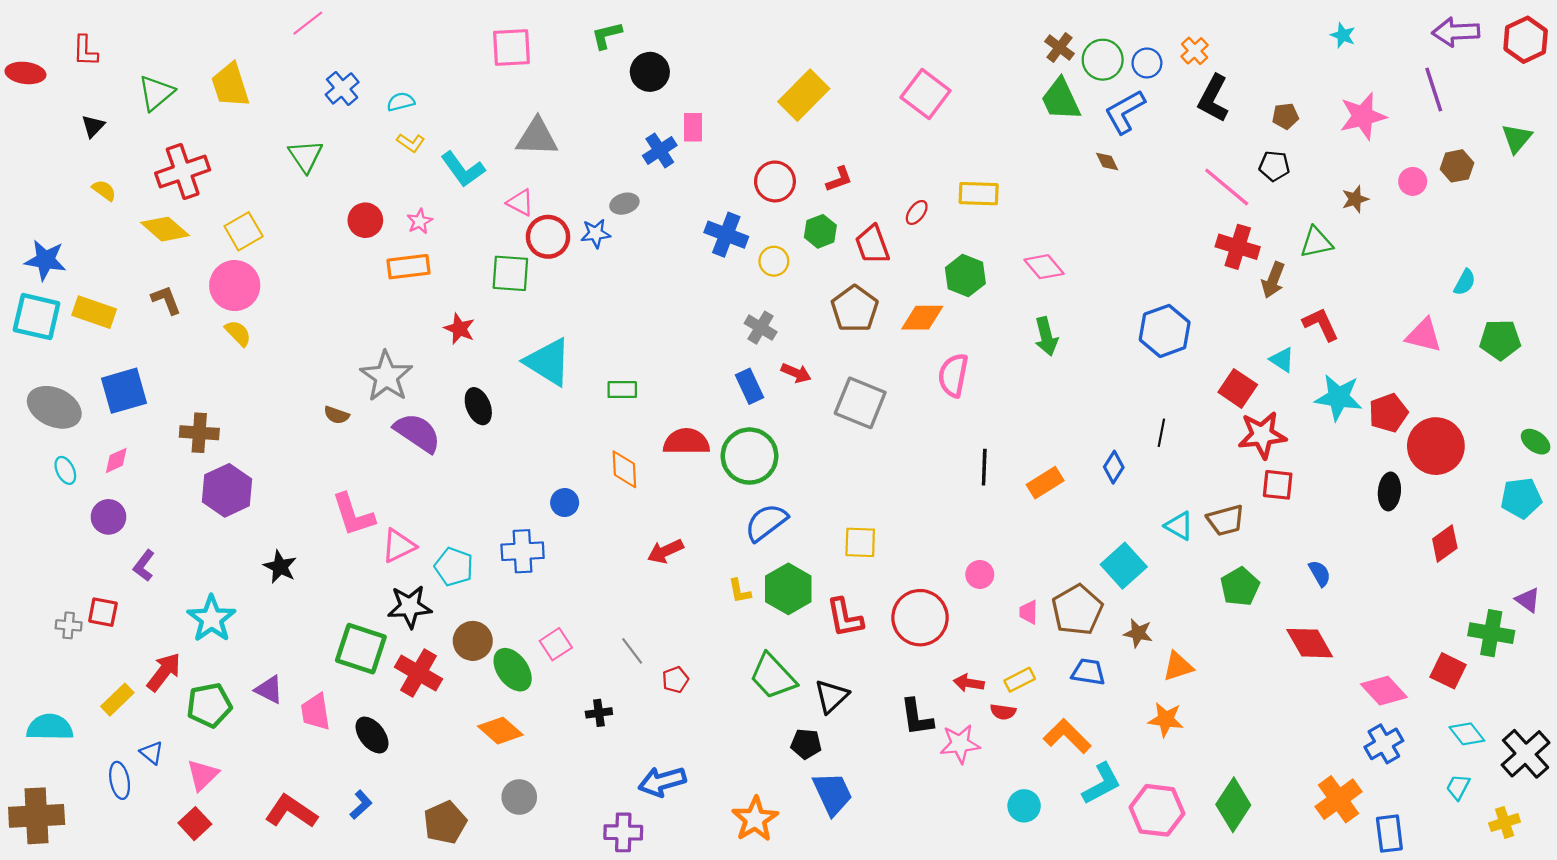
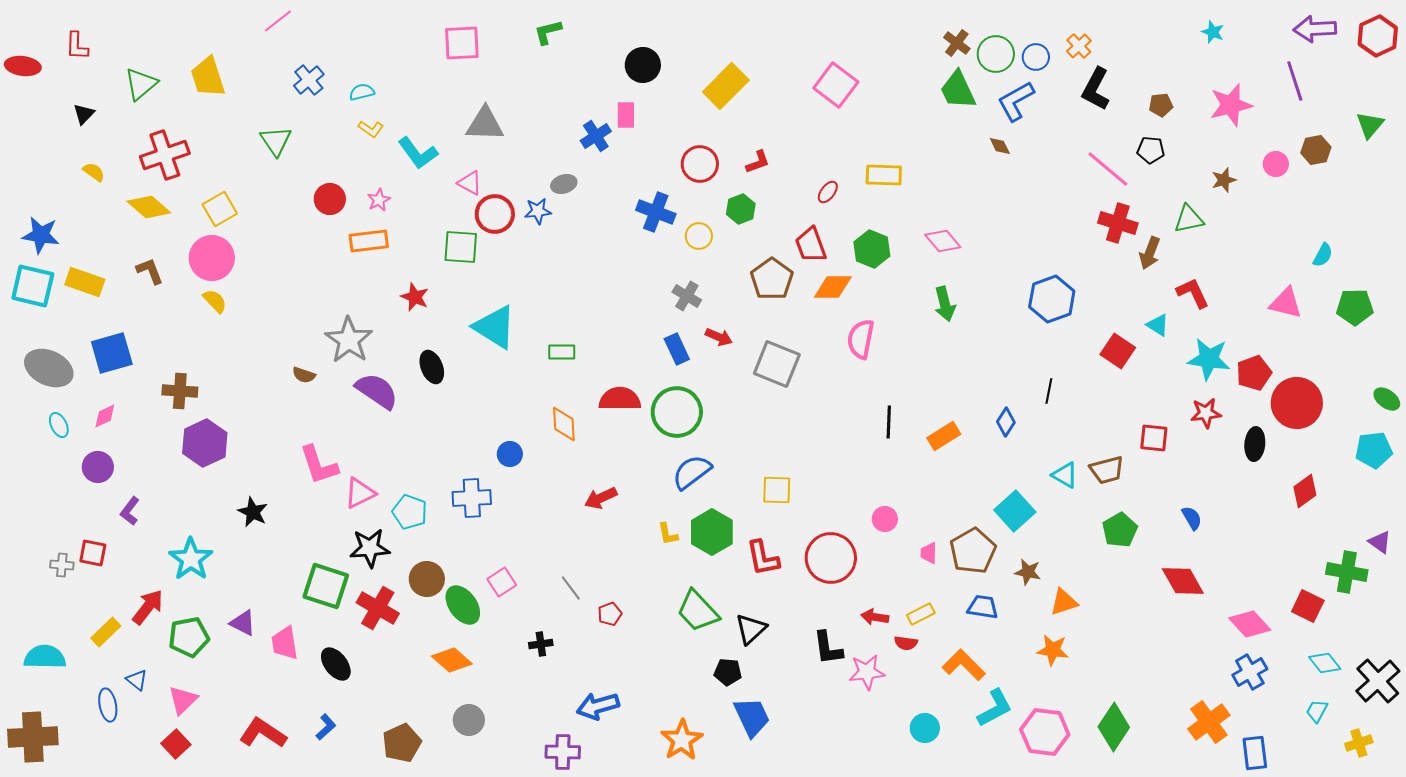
black circle: (650, 72) -> (643, 65), moved
red trapezoid: (872, 245) -> (811, 245), moved
red star: (1262, 435) -> (1206, 413), moved, size x0.7

